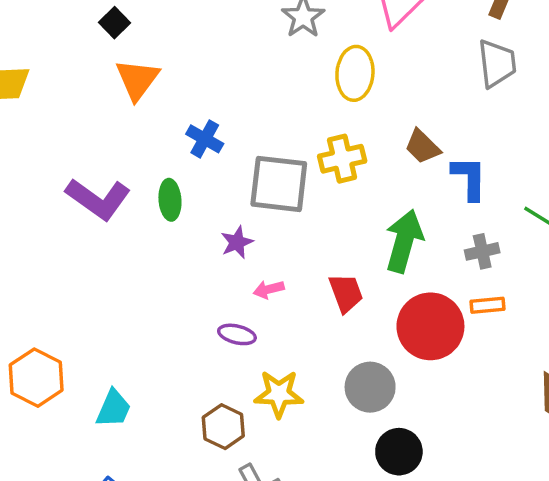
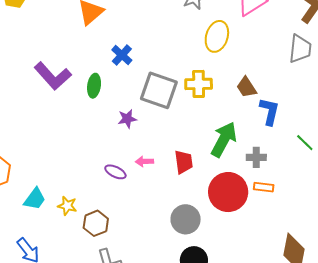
gray cross: (482, 251) -> (256, 157), moved
pink arrow: (269, 289) -> (144, 161), moved
yellow star: (279, 394) -> (67, 206), moved, size x0.7

